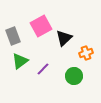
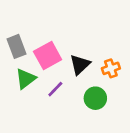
pink square: (41, 26) -> (48, 56), moved
black triangle: (64, 38) -> (80, 65), moved

